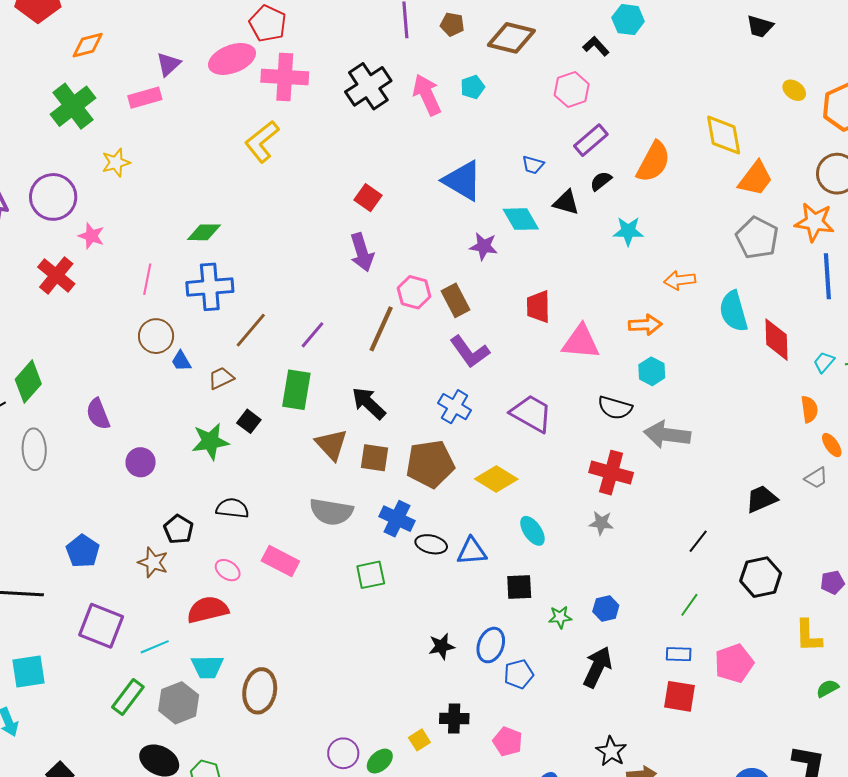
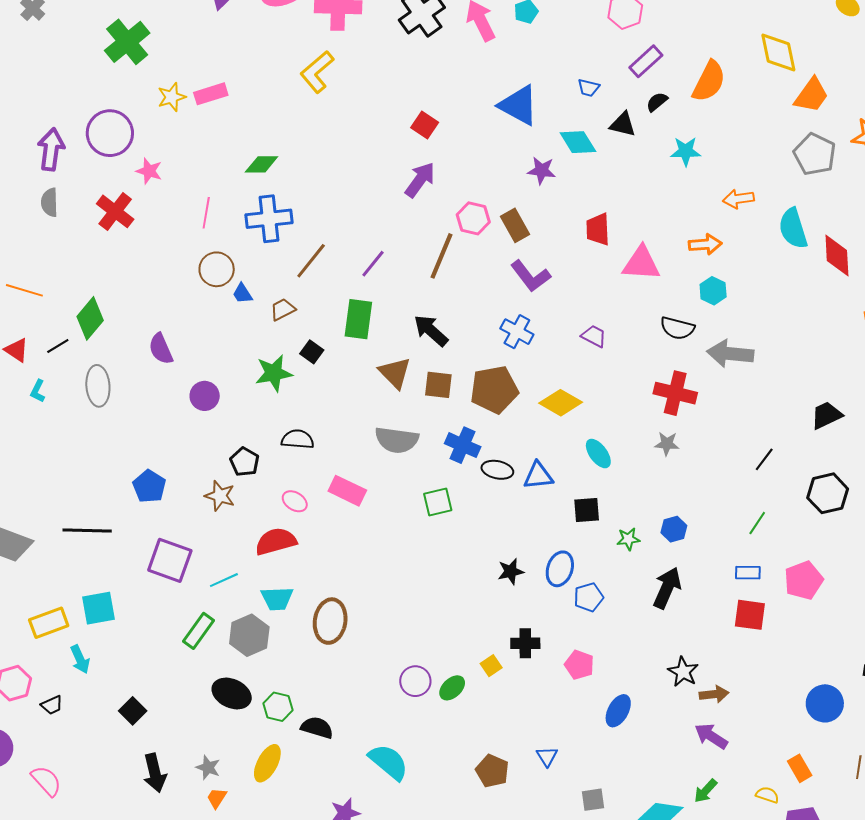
pink rectangle: (145, 98) -> (211, 94), moved
purple arrow: (362, 252) -> (420, 180), turned -126
purple trapezoid: (531, 413) -> (594, 336), size x0.6

